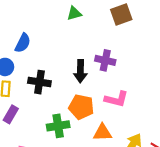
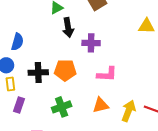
black arrow: (80, 71) -> (68, 28), moved
orange pentagon: (81, 107) -> (65, 70), moved

